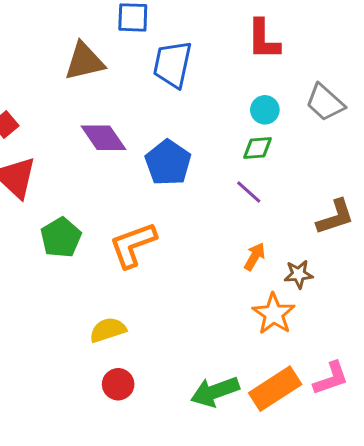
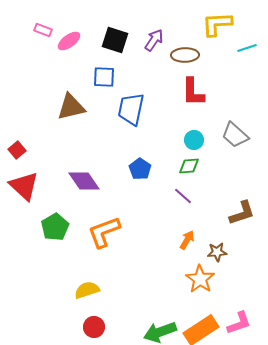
purple diamond: (103, 138) -> (84, 181), moved
blue pentagon: (168, 163) -> (140, 169), moved, size x0.7

